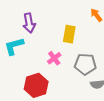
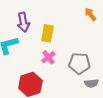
yellow rectangle: (69, 34) -> (47, 33), moved

